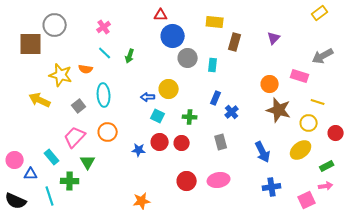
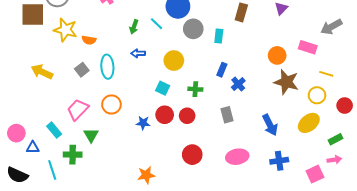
cyan line: (105, 53) -> (156, 24), moved
yellow star: (61, 75) -> (65, 30), moved
blue arrow: (148, 97) -> (138, 53), moved
gray square: (79, 106) -> (82, 70), moved
pink ellipse: (219, 180) -> (237, 157), moved

